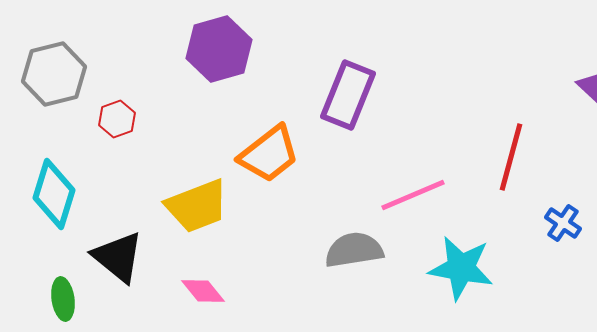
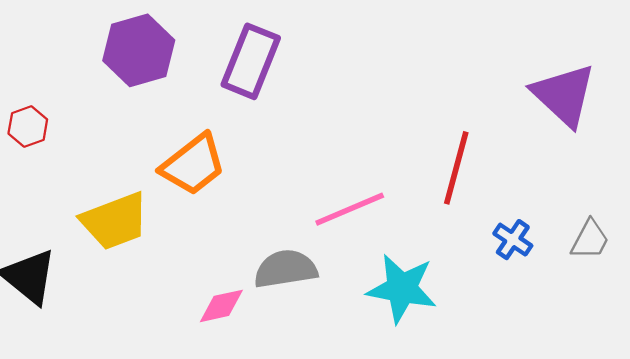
purple rectangle: (348, 95) -> (251, 61), moved
pink diamond: (203, 291) -> (221, 306), moved, turned -63

